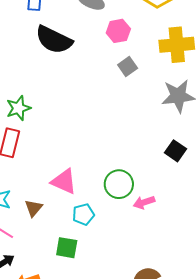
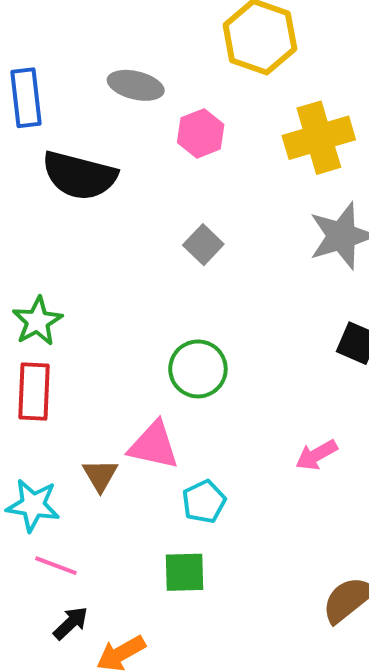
gray square: (128, 66) -> (203, 245), moved
green circle: (119, 184) -> (198, 369), moved
brown triangle: (34, 208) -> (100, 475), moved

